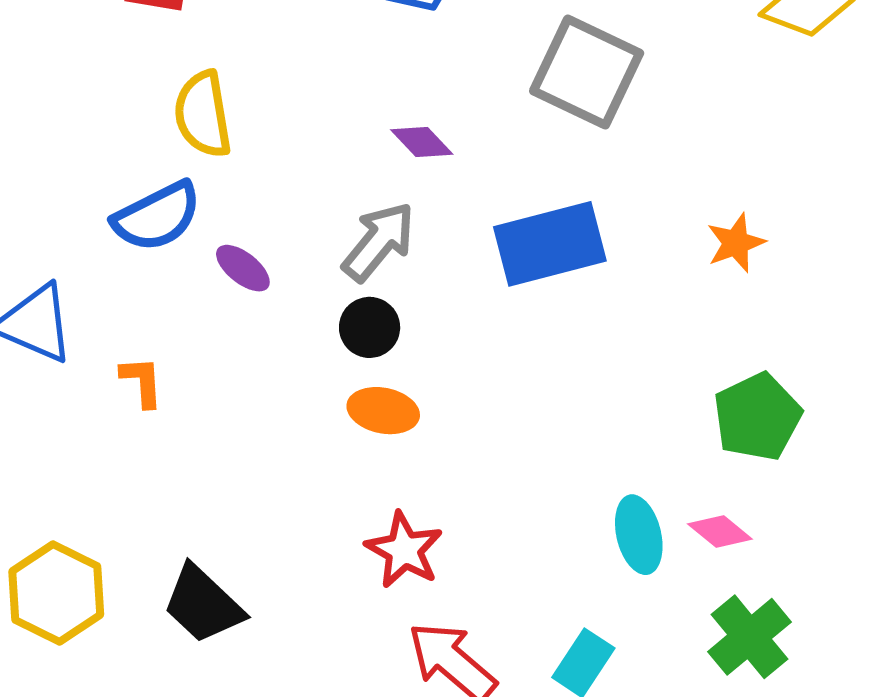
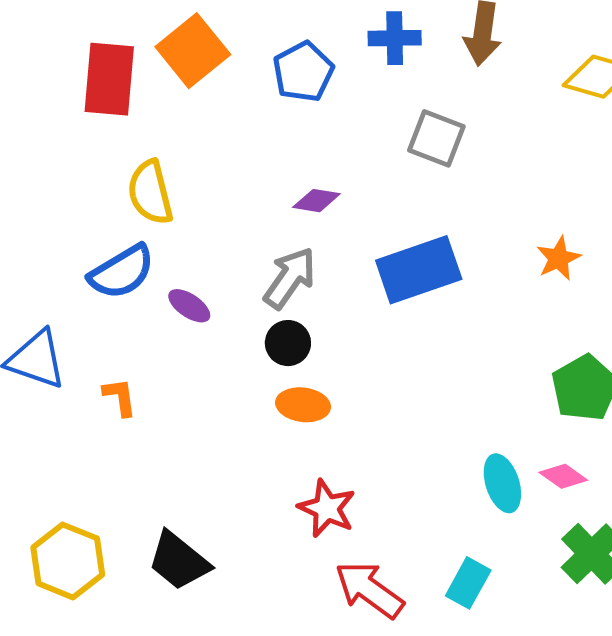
gray square: (587, 72) -> (436, 138), size x0.7
purple diamond: (422, 142) -> (316, 201), turned -33

